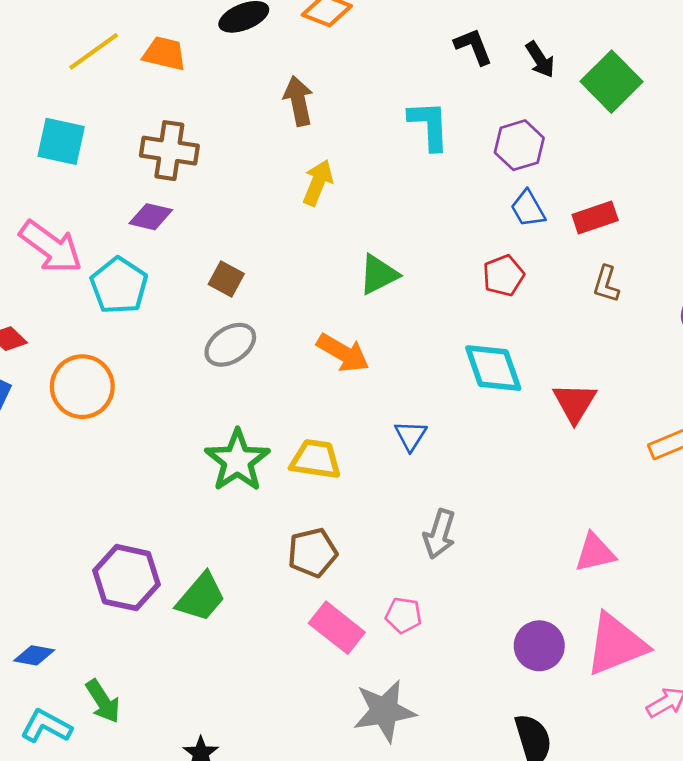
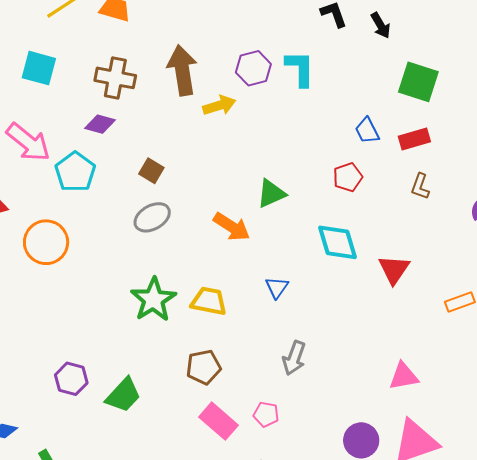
green square: (611, 82) -> (418, 82), moved, turned -30
brown arrow: (298, 101) -> (182, 70), moved, size x1.4
purple hexagon: (519, 145) -> (253, 68), moved
yellow arrow: (318, 183) -> (219, 105), turned 48
green triangle: (379, 275) -> (271, 194), moved
purple hexagon: (127, 578) -> (71, 379), size x0.7

